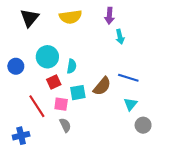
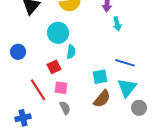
cyan circle: (47, 57) -> (58, 33), moved
brown semicircle: (102, 86) -> (102, 99), moved
cyan square: (78, 93) -> (100, 77), moved
cyan triangle: (130, 104) -> (127, 88), size x1.5

